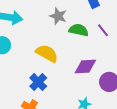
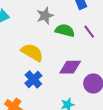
gray star: (58, 16) -> (45, 16), turned 30
blue cross: (38, 82) -> (33, 79), moved

